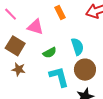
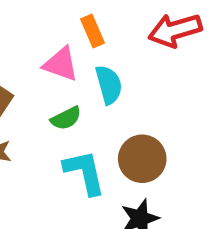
pink triangle: (35, 27) -> (61, 64), moved
cyan semicircle: (77, 47) -> (109, 85), moved

